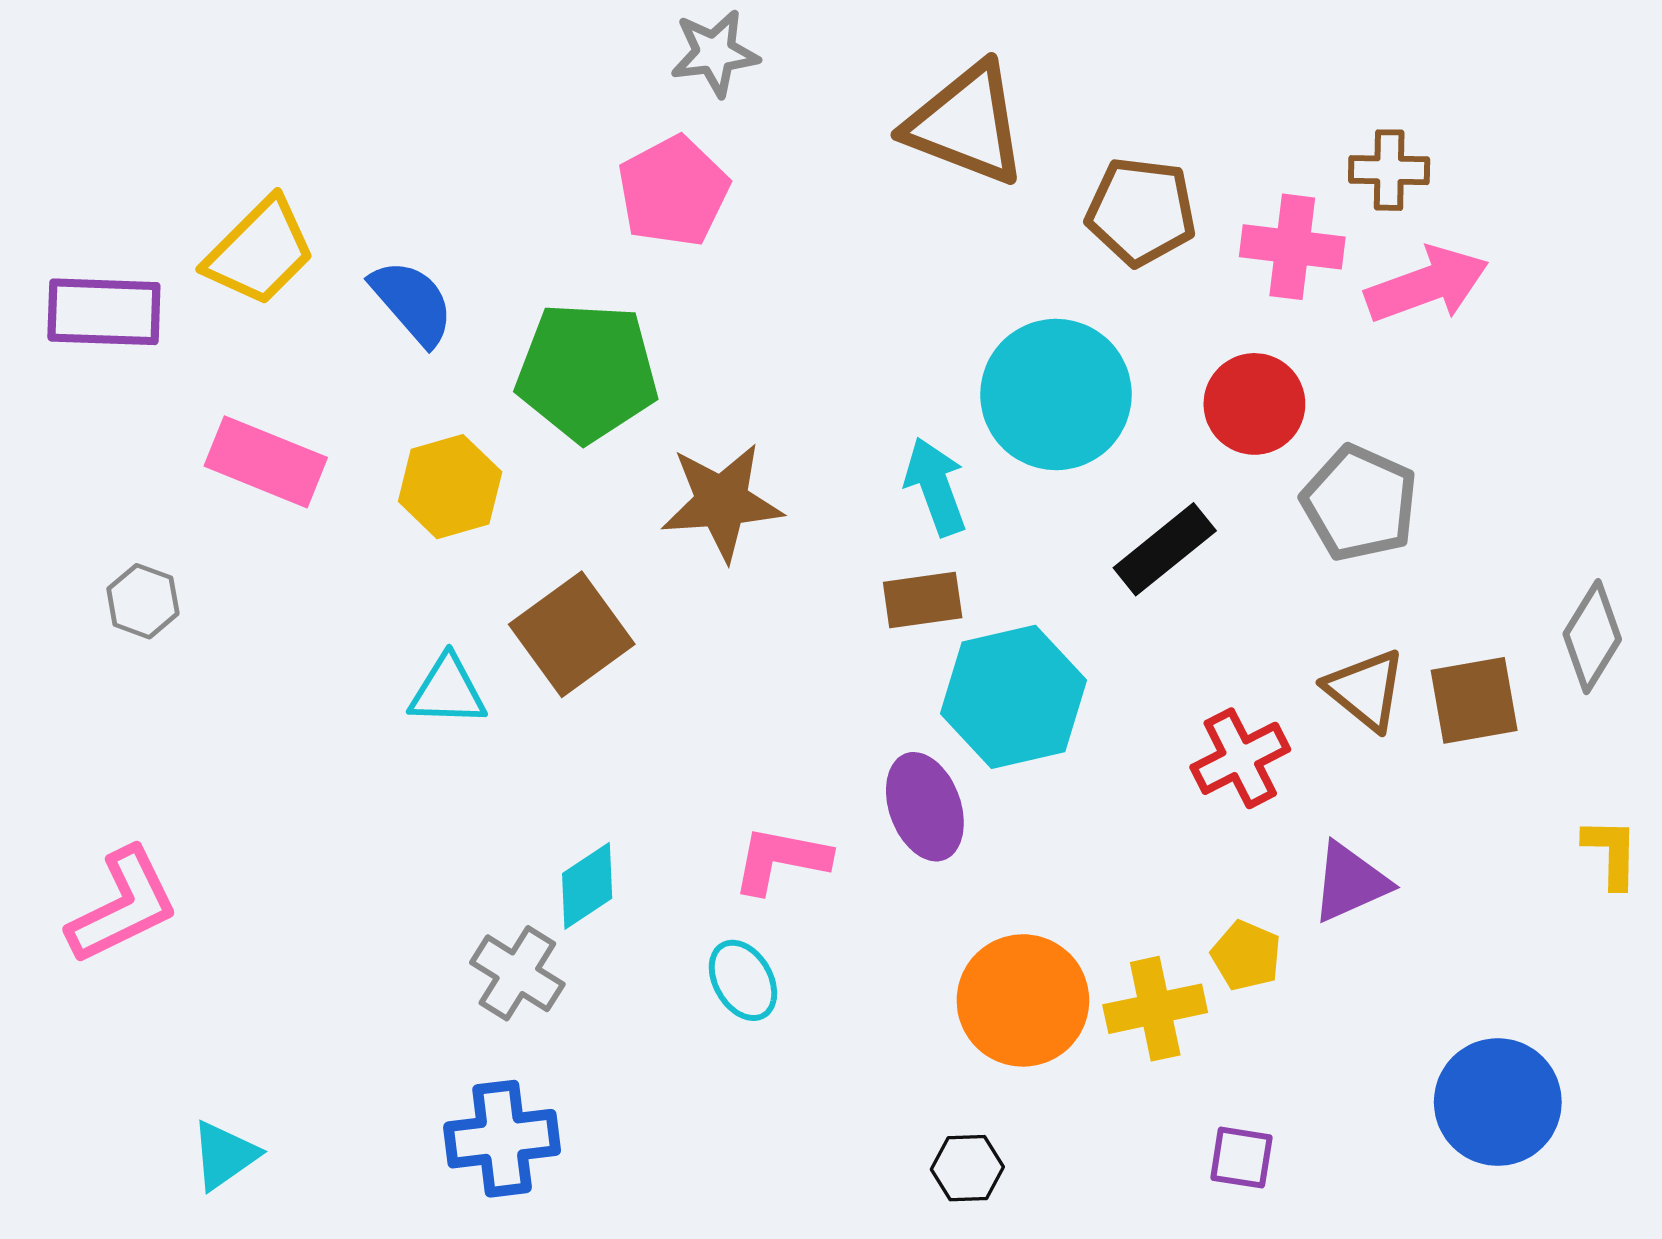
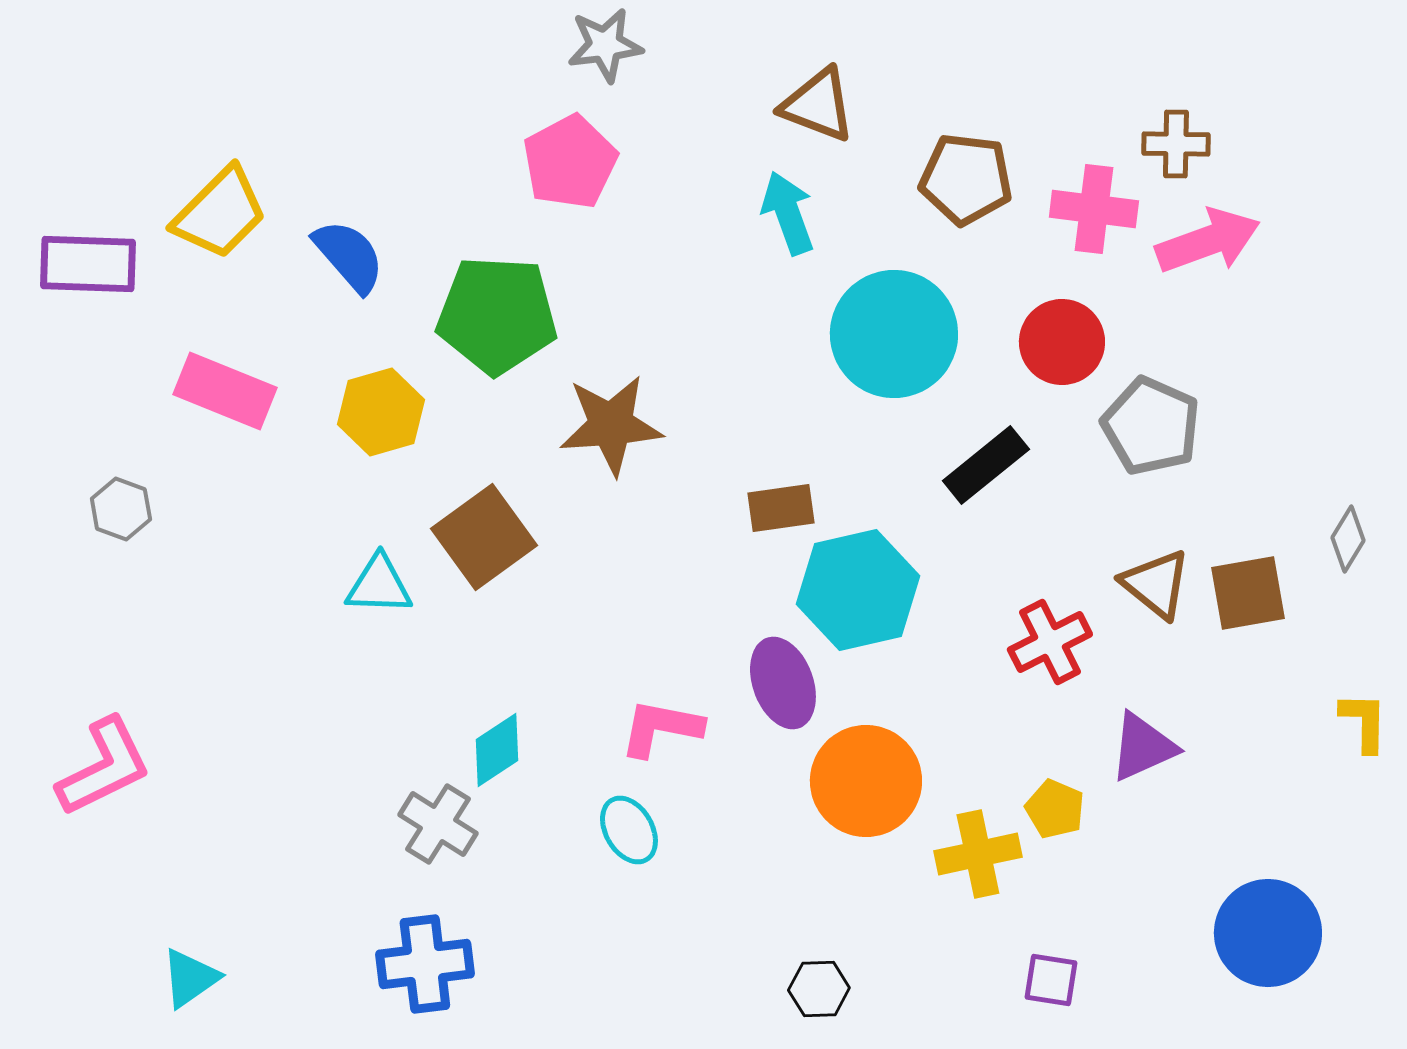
brown triangle: (966, 124) -> (818, 105), size x0.7
cyan arrow: (936, 487) -> (788, 213), moved
gray diamond: (1592, 637) -> (1348, 539), size x0.7
orange circle: (1023, 1000) -> (866, 781), moved

